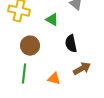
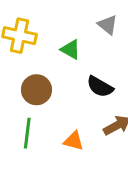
black semicircle: (71, 44) -> (100, 87), turned -48

